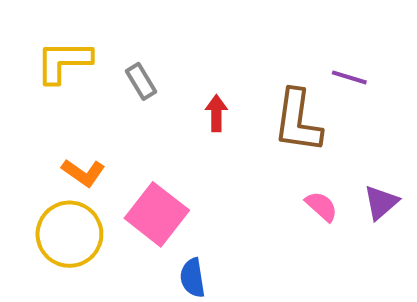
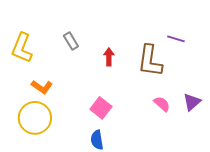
yellow L-shape: (63, 62) -> (22, 48), moved, turned -68
pink square: (157, 214) -> (101, 108), moved, size x0.7

